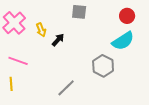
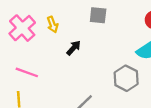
yellow arrow: (41, 30) -> (53, 25), moved

